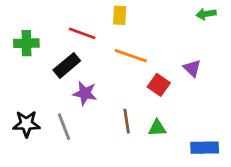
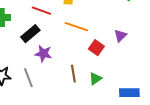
purple triangle: (192, 68) -> (120, 36), turned 32
green triangle: (157, 128) -> (95, 79), turned -32

